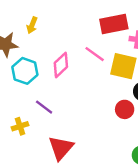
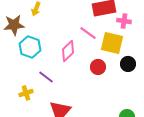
pink diamond: (61, 65) -> (68, 51), moved
red circle: (125, 109) -> (98, 67), moved

